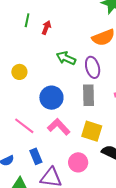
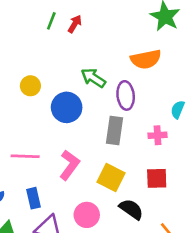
red arrow: (46, 28) -> (75, 24), moved
blue circle: (51, 98) -> (67, 107), moved
pink line: (24, 126) -> (25, 156), turned -45
pink L-shape: (59, 127) -> (69, 165), turned 70

